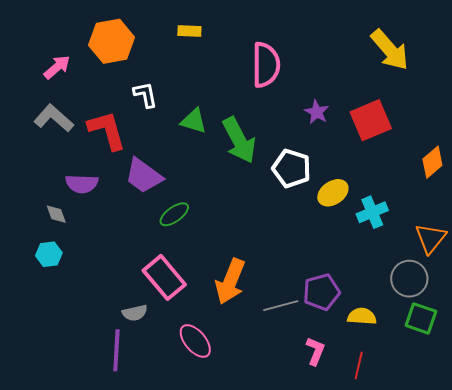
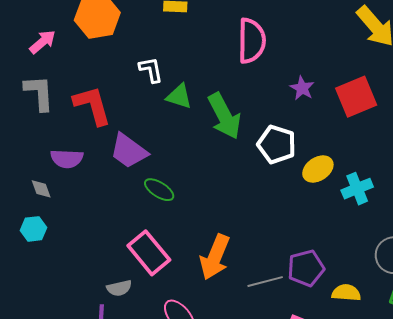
white L-shape: (145, 95) -> (151, 70), moved
gray L-shape: (54, 118) -> (39, 93), turned 45
green ellipse: (174, 214) -> (159, 190), turned 68

